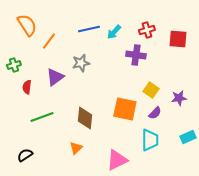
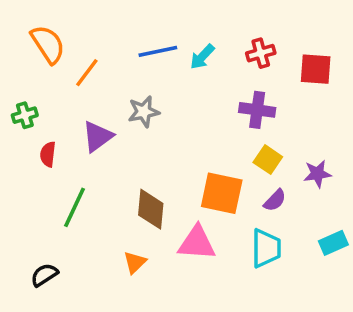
purple cross: (136, 55) -> (257, 110), moved
green line: (42, 117) -> (74, 207), turned -45
pink triangle: (117, 160) -> (197, 243), moved, turned 30

